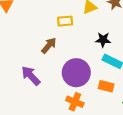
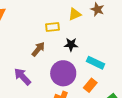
black star: (103, 40) -> (71, 45), moved
orange rectangle: (106, 86) -> (90, 85), turned -64

